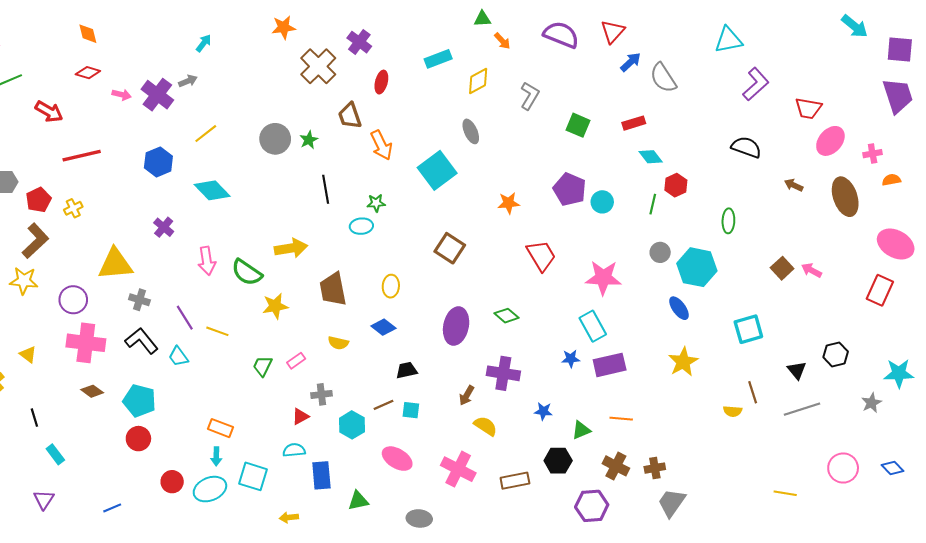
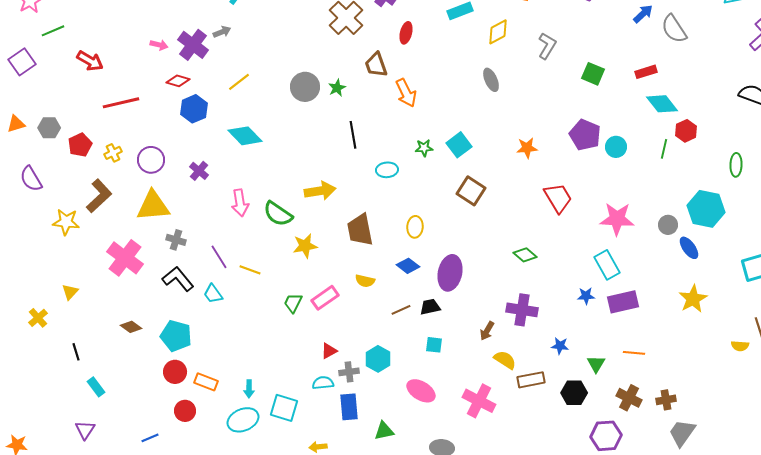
red diamond: (88, 73) -> (178, 81), moved
cyan diamond: (651, 157) -> (662, 104), size x1.4
cyan square: (437, 170) -> (459, 145), moved, size x0.7
green star: (376, 203) -> (424, 148), moved
brown L-shape: (35, 241) -> (99, 196), moved
gray circle: (660, 252) -> (668, 225), moved
purple circle: (73, 300) -> (151, 160), moved
purple ellipse: (456, 326) -> (450, 273), moved
pink cross: (86, 343) -> (125, 258), moved, turned 30
yellow triangle: (28, 354) -> (70, 292), turned 36
pink rectangle: (296, 361) -> (325, 298), size x1.5
gray cross: (321, 394) -> (349, 372), moved
brown line: (383, 405) -> (401, 310), moved
orange rectangle: (220, 428) -> (206, 382), moved
green triangle: (581, 430) -> (596, 364), turned -36
brown rectangle: (515, 481) -> (531, 380), moved
red circle: (172, 482) -> (185, 411), moved

